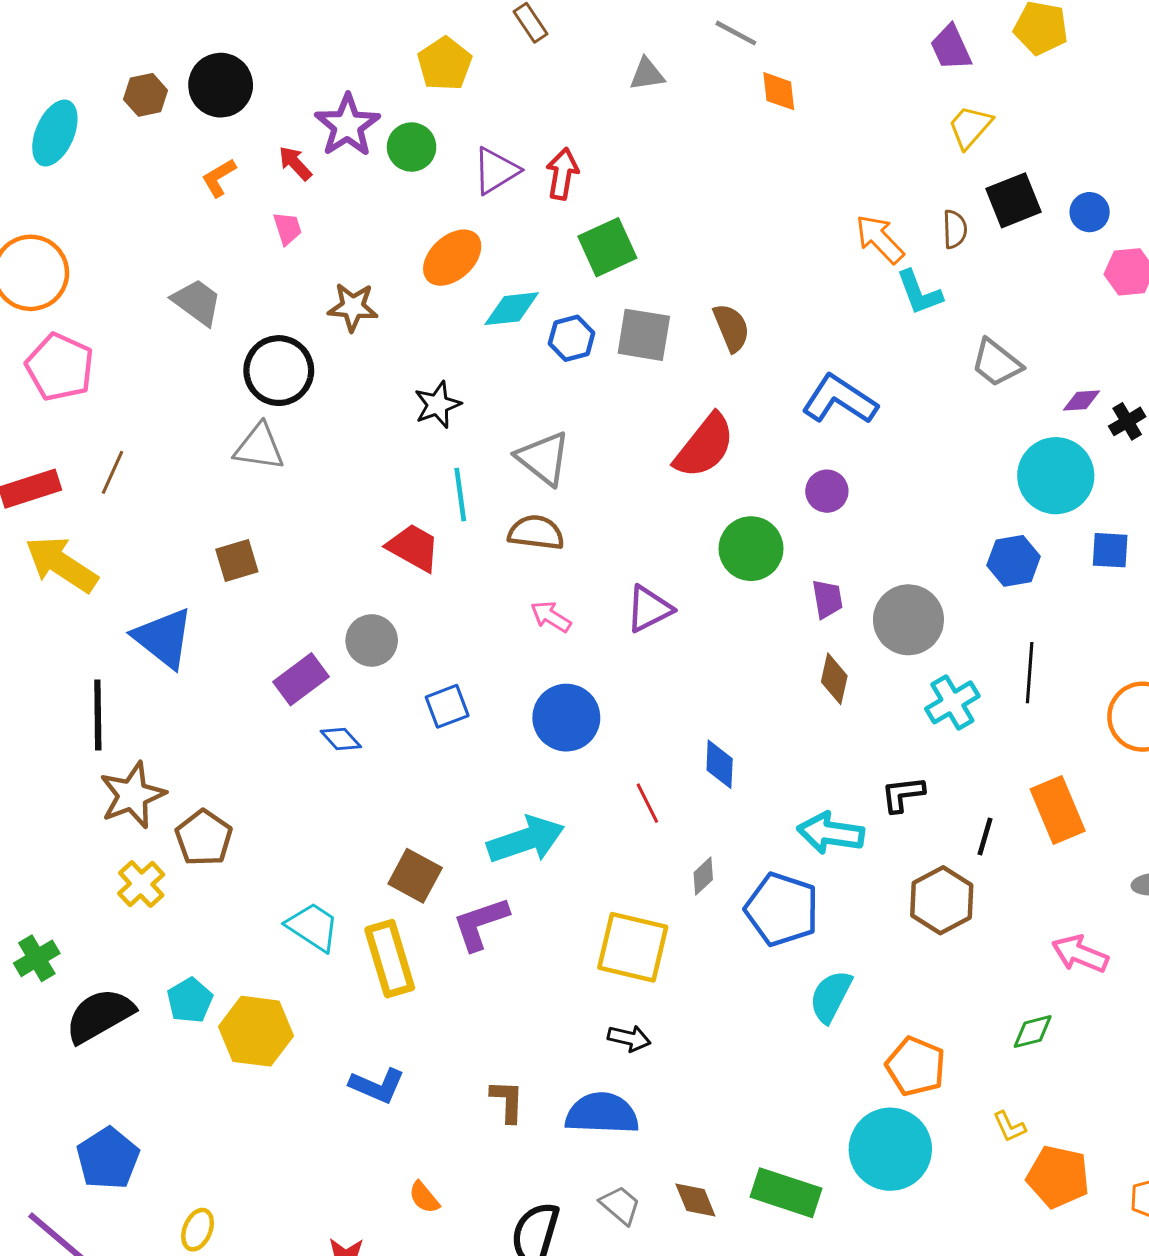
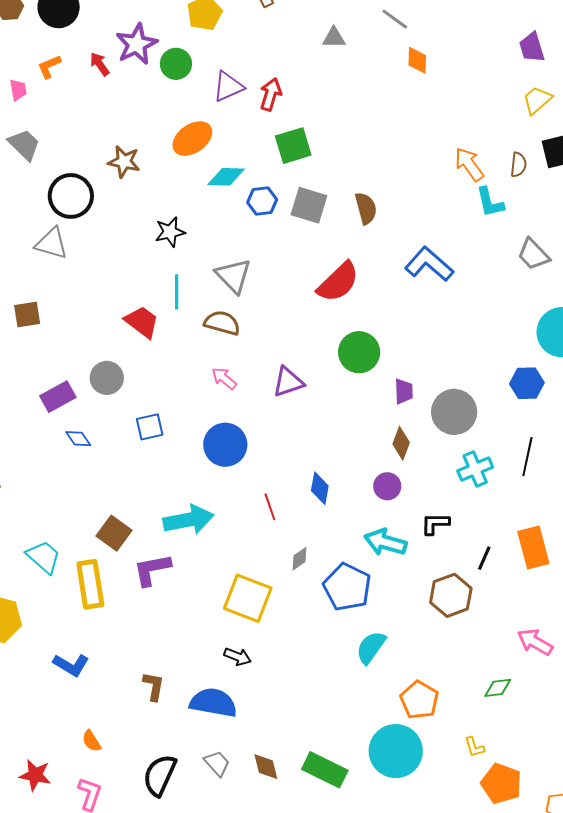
pink trapezoid: (287, 228) -> (18, 90), moved
purple circle: (827, 491) -> (387, 486), moved

